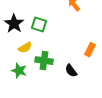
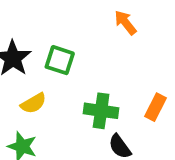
green cross: (44, 61) -> (101, 111), moved

